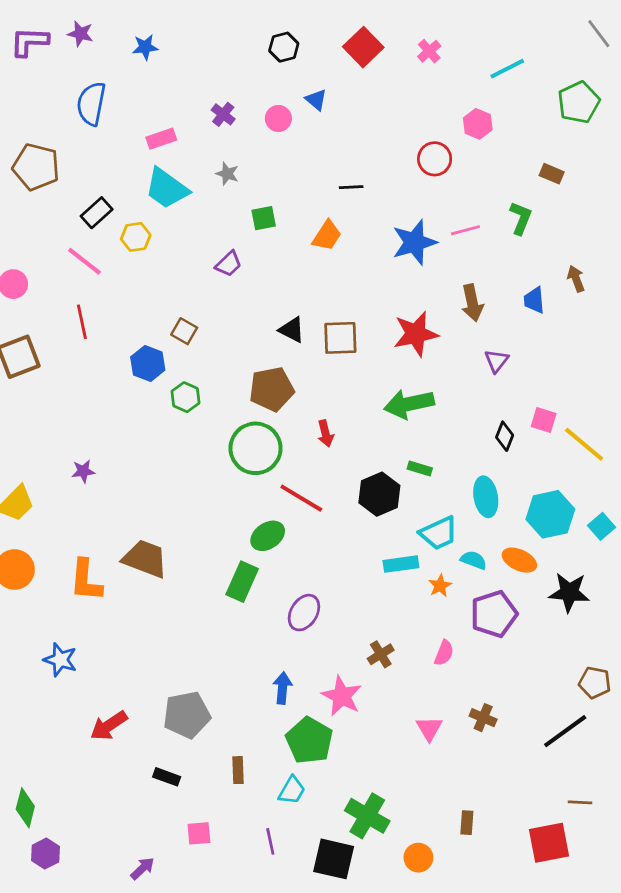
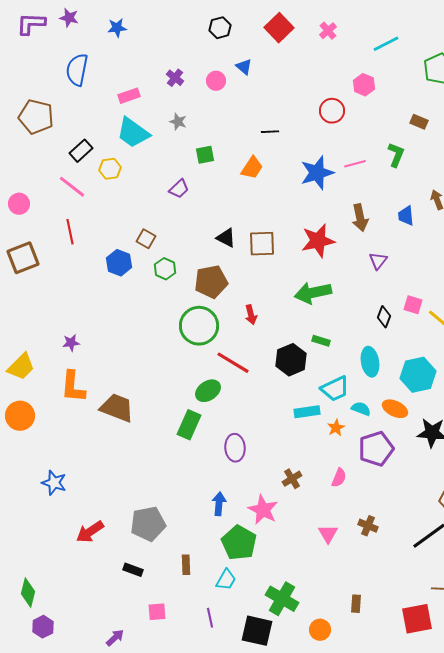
green hexagon: (186, 397) -> (165, 269), moved
orange L-shape: (86, 580) -> (73, 387), moved
purple ellipse: (304, 613) -> (235, 448), turned -36

